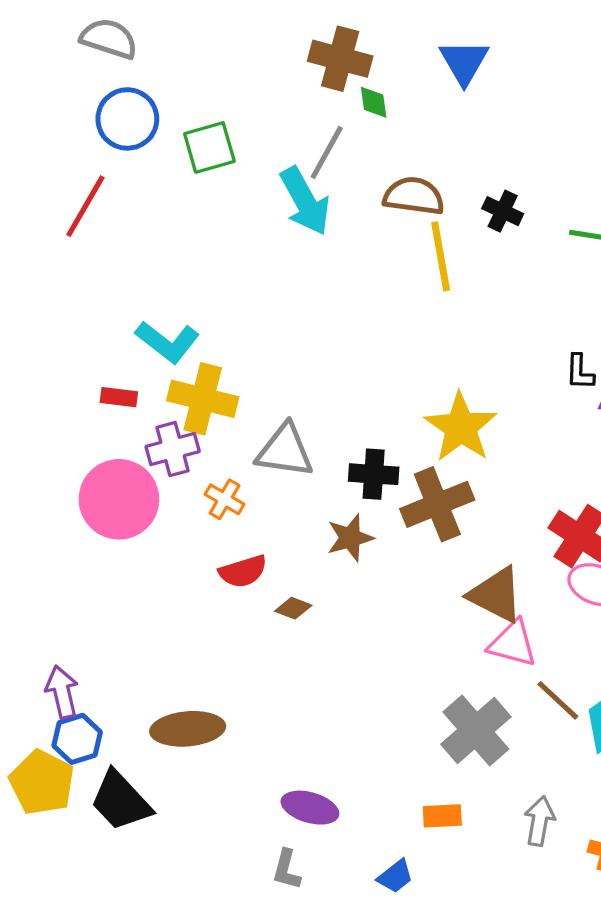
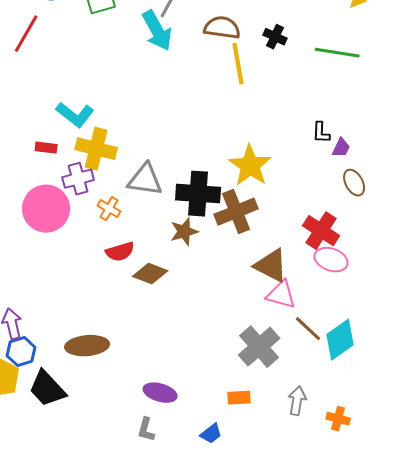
black cross: (374, 474) -> (198, 194), size x1.5
brown diamond: (293, 608) -> (150, 274), size x1.6

